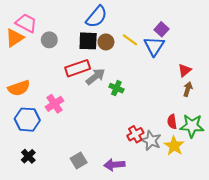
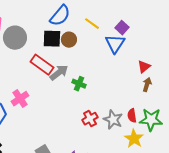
gray circle: (49, 40) -> (15, 38), size x1.5
yellow line: (130, 40) -> (92, 24), moved
red rectangle: (78, 68) -> (42, 65), turned 55
red cross: (135, 134) -> (90, 119), moved
gray star: (151, 141) -> (113, 120), moved

